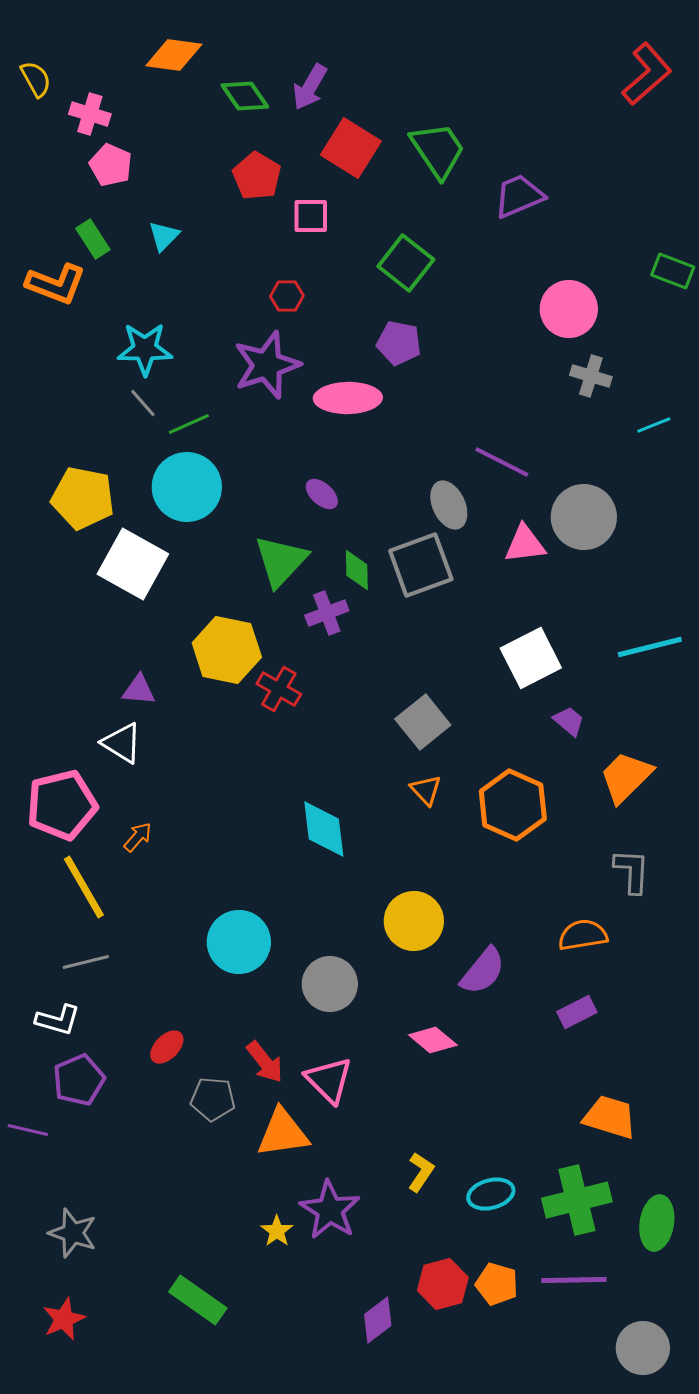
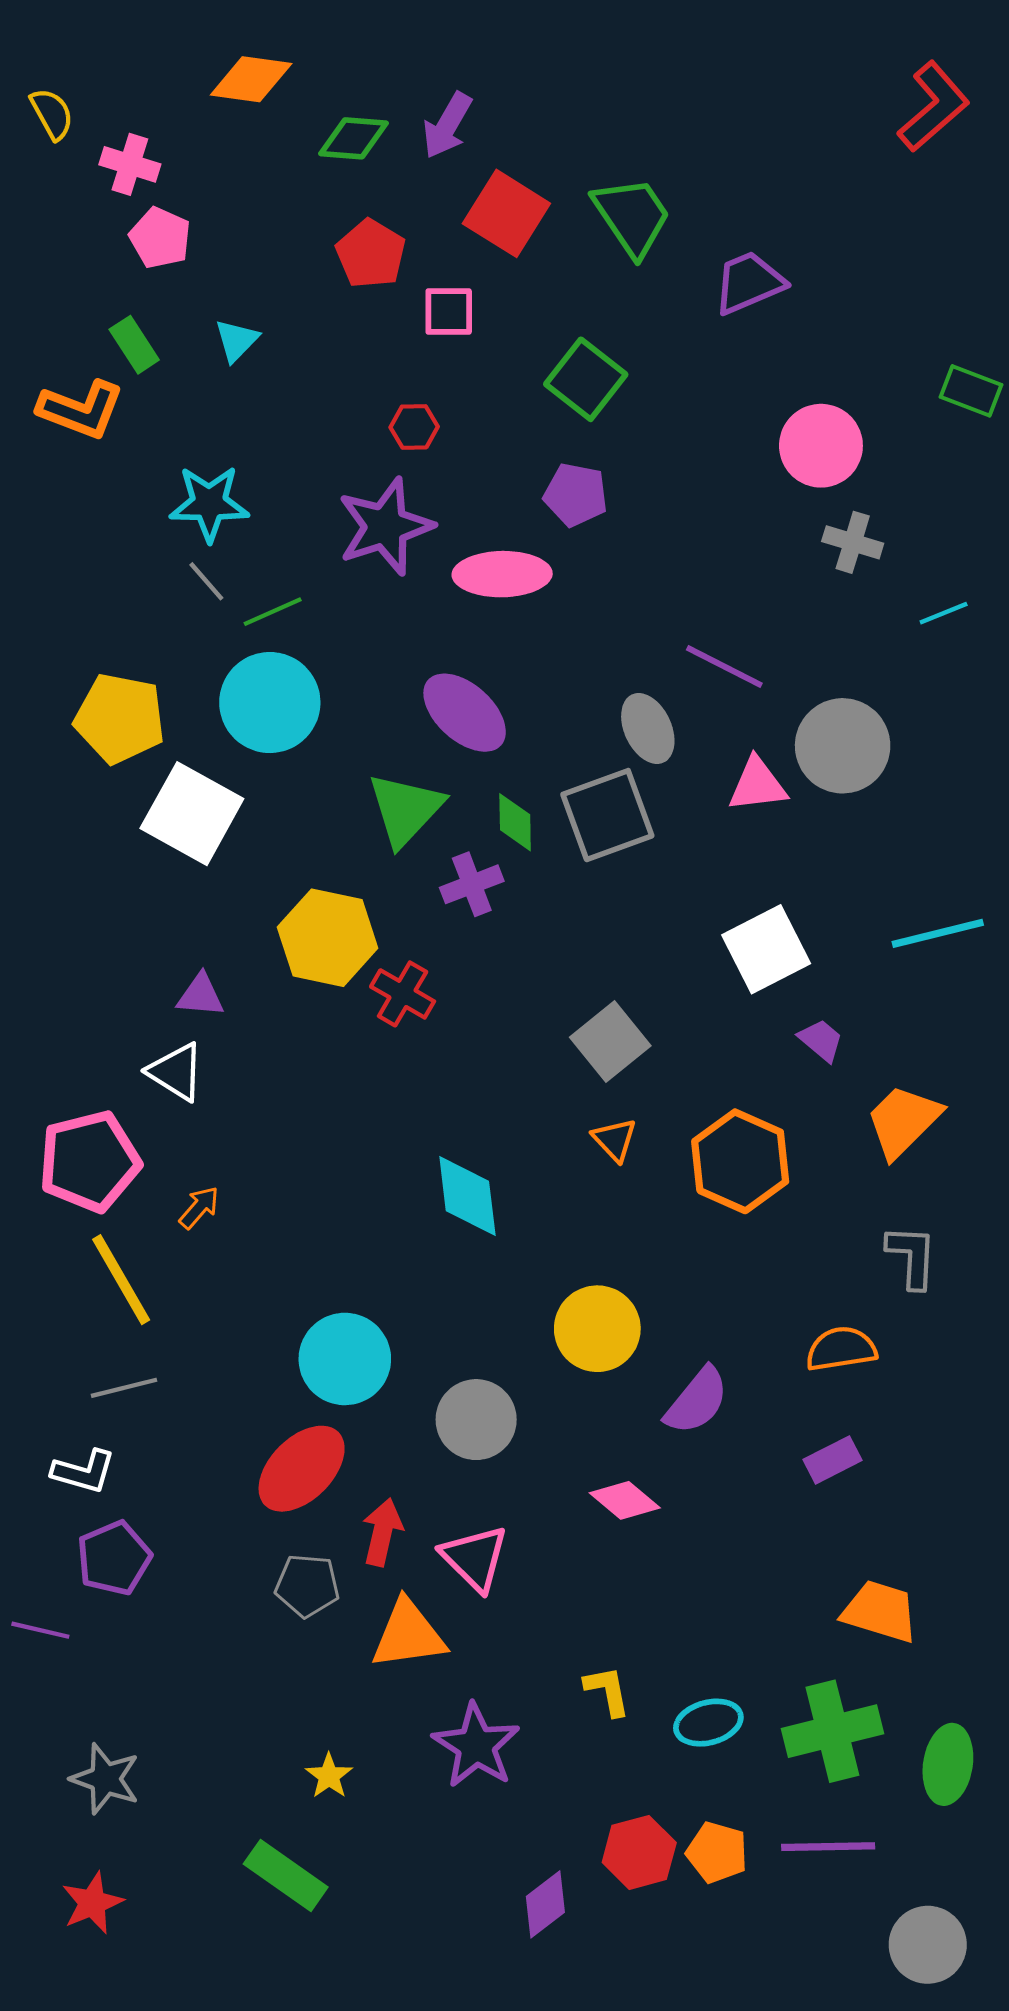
green diamond: (245, 96) -> (353, 138), turned -51
purple ellipse: (322, 494) -> (465, 713), size x1.8
red ellipse: (167, 1047) -> (302, 1469), moved, size x1.8
red arrow: (265, 1062) -> (382, 1532), turned -129
yellow L-shape: (421, 1172) -> (607, 1691), turned -45
yellow star: (277, 1231) -> (329, 1776), moved

